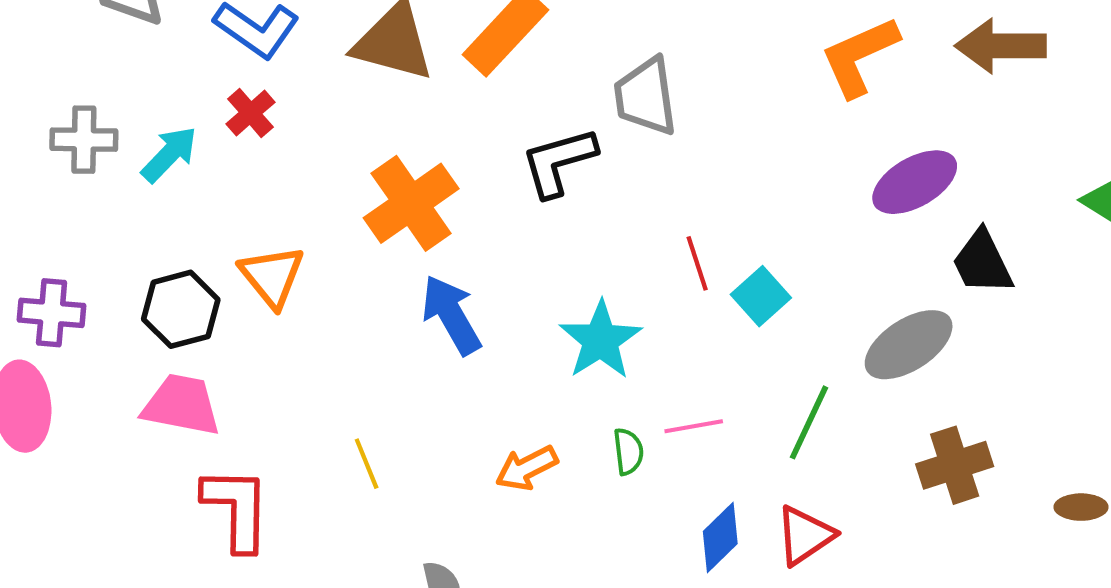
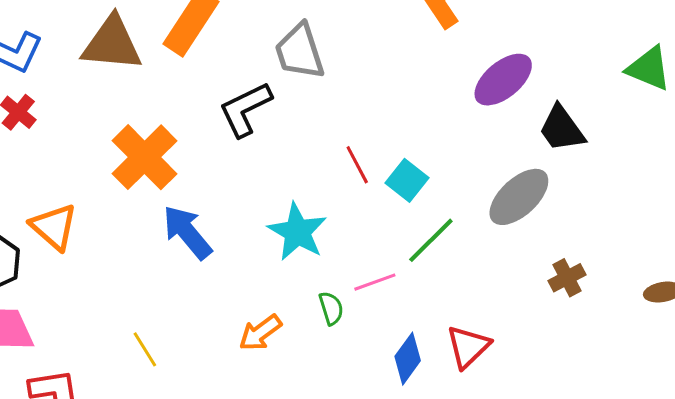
green line: (809, 422) -> (431, 240), moved, turned 30
brown cross: (955, 465) -> (567, 278), size x0.7

